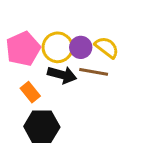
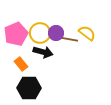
yellow semicircle: (107, 47) -> (87, 33), moved
brown line: (94, 72) -> (68, 39), moved

